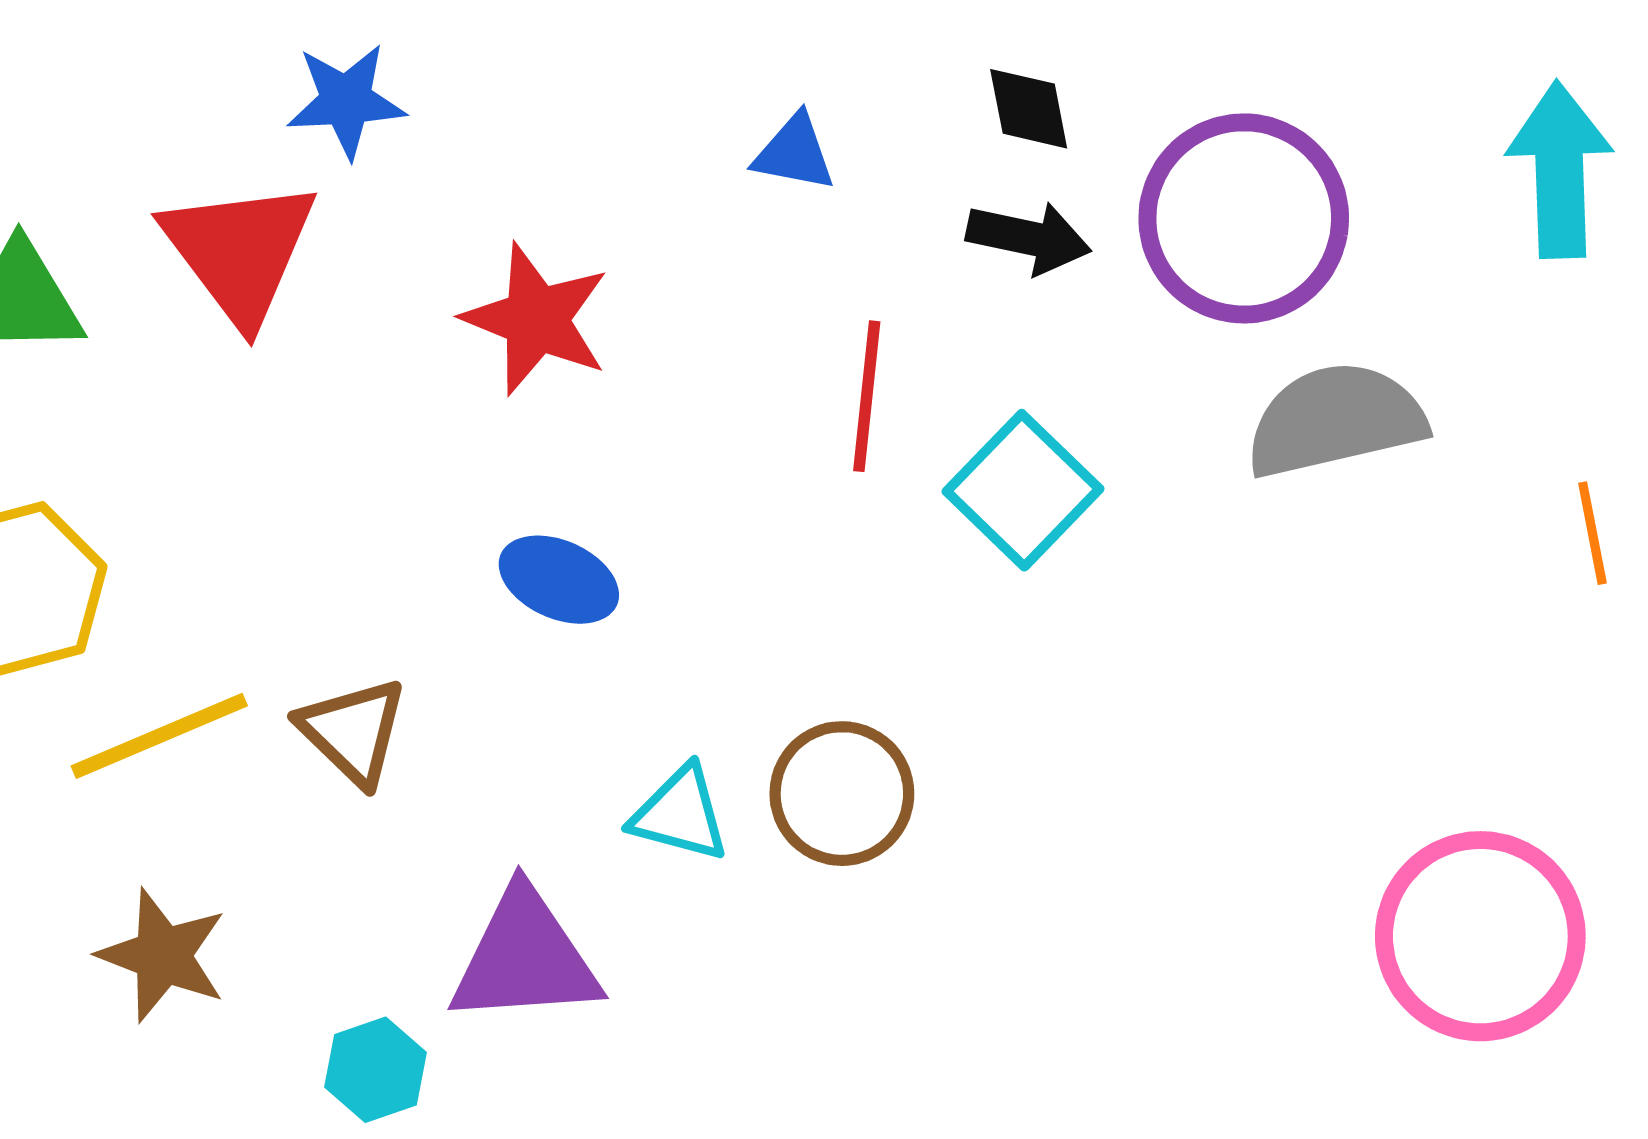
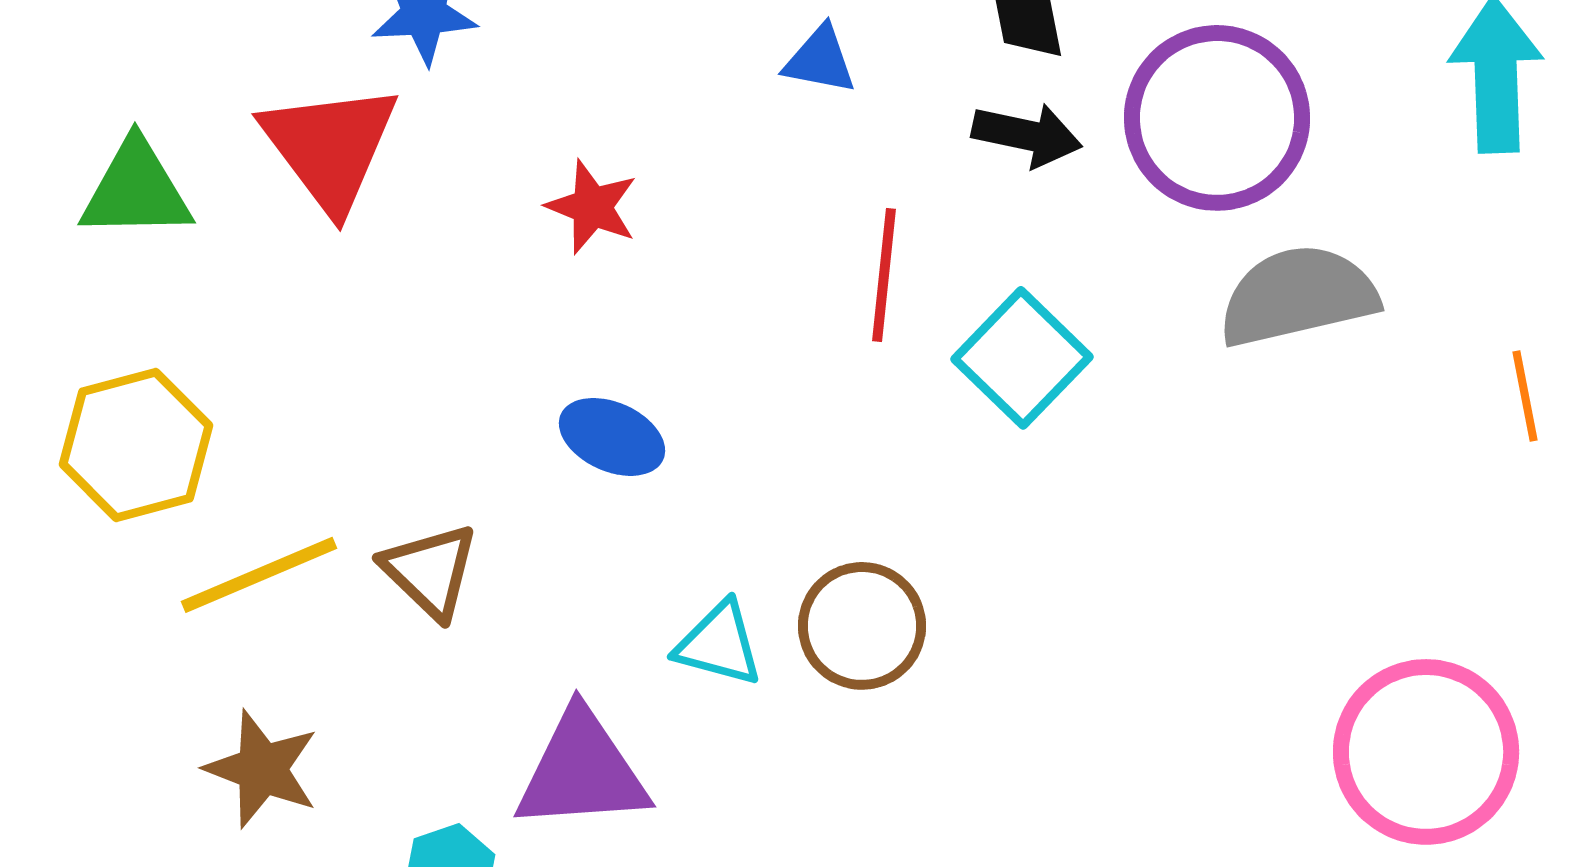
red star: (536, 319) -> (592, 207), size x0.7

